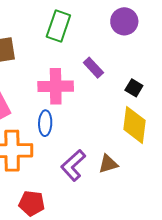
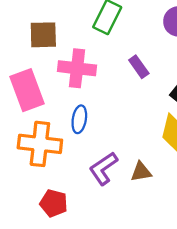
pink cross: (56, 86) -> (77, 68), moved

